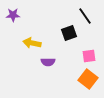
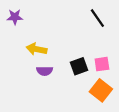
black square: (69, 33) -> (79, 66), moved
purple semicircle: (48, 62) -> (45, 71), moved

